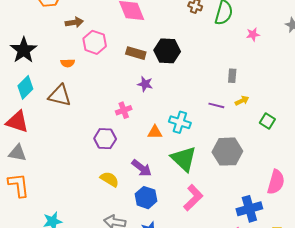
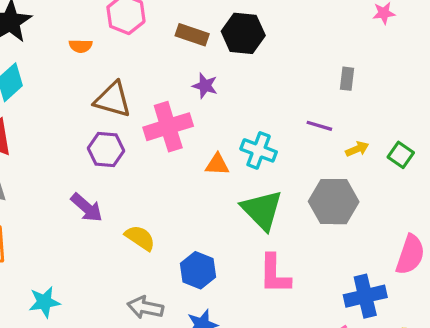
brown triangle: (60, 95) -> (113, 100), moved
yellow arrow: (242, 101) -> (357, 149), moved
pink cross: (124, 110) -> (168, 127), size x1.8
purple hexagon: (105, 139) -> (106, 149), moved
purple arrow: (142, 168) -> (87, 208), moved
pink L-shape: (193, 198) -> (275, 274), turned 132

